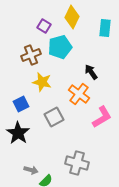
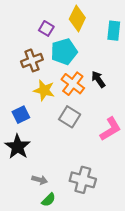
orange cross: (79, 94) -> (73, 84), moved
gray square: (54, 117) -> (70, 117), moved, turned -30
gray arrow: (31, 170) -> (40, 180), moved

